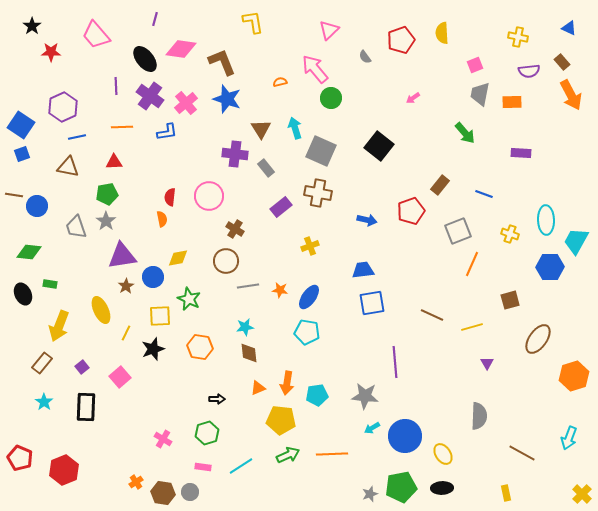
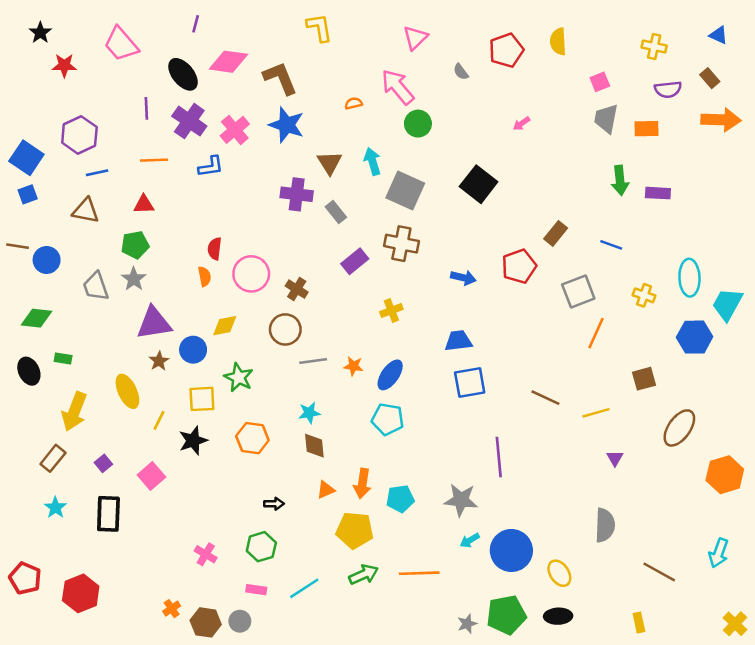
orange arrow: (571, 95) -> (721, 120), turned -60
green arrow: (465, 133) -> (620, 180), moved, turned 35
pink circle: (209, 196) -> (251, 274), moved

